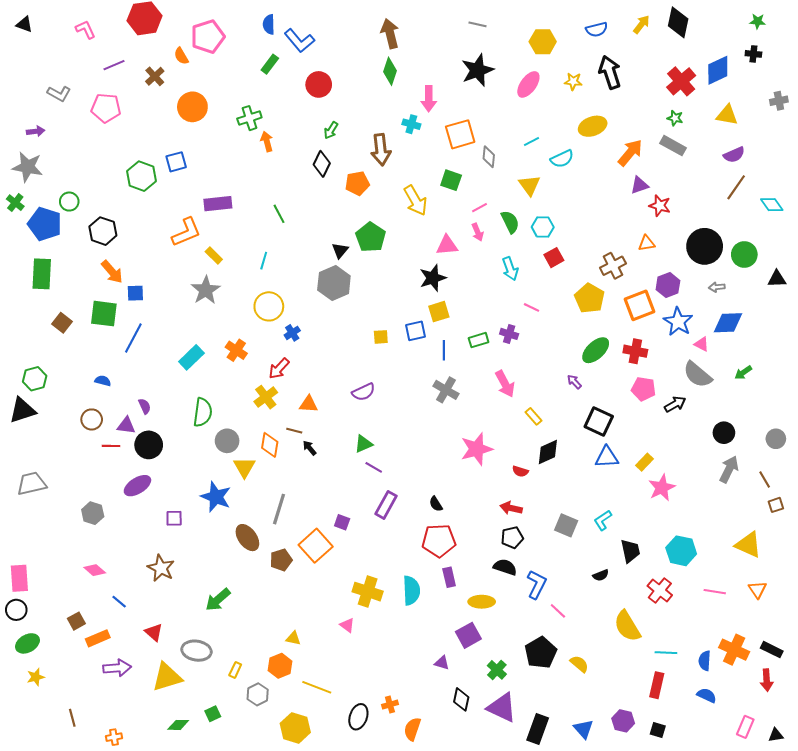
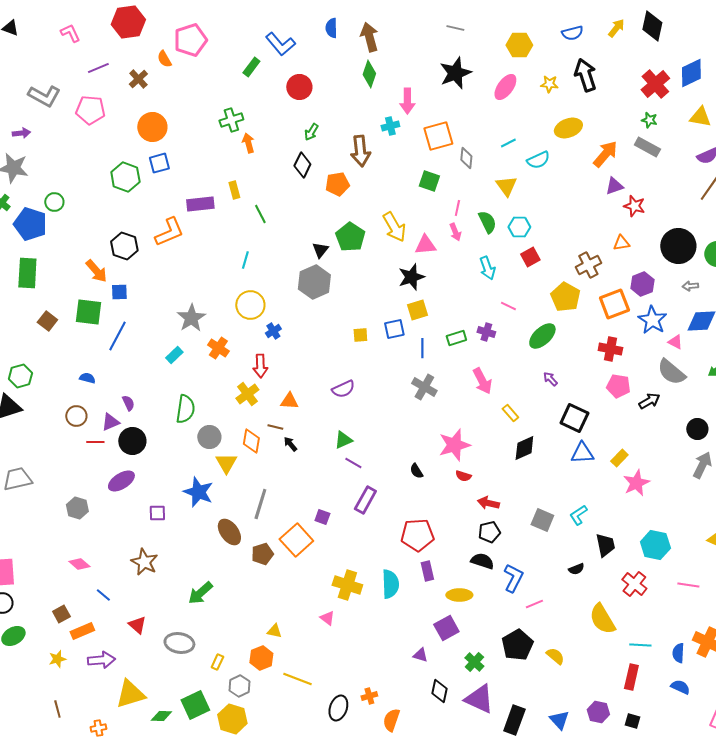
blue semicircle: (269, 24) -> (331, 28), moved
gray L-shape: (59, 94) -> (44, 96), size x1.4
orange circle: (192, 107) -> (152, 127), moved
cyan cross: (411, 124) -> (390, 126), turned -30
yellow arrow: (415, 201) -> (394, 227), moved
pink line: (480, 208) -> (457, 208), turned -49
black hexagon: (103, 231) -> (124, 246), moved
yellow rectangle: (214, 256) -> (234, 190), moved, turned 30
gray star: (206, 290) -> (191, 318), moved
green ellipse: (596, 350) -> (542, 336), moved
cyan rectangle: (191, 357) -> (174, 355), size x0.7
red arrow: (279, 369) -> (260, 366), turned -45
purple triangle: (126, 426) -> (110, 422), turned -30
red semicircle: (520, 471) -> (463, 476), moved
black semicircle: (436, 504) -> (416, 471), moved
pink line: (558, 611) -> (534, 604), turned -66
yellow star: (36, 677) -> (57, 659), moved
yellow triangle: (167, 677) -> (130, 694), moved
green square: (213, 714) -> (195, 705), size x1.8
yellow hexagon: (295, 728) -> (232, 719), moved

